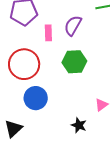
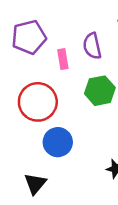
purple semicircle: (73, 26) -> (92, 46), turned -35

